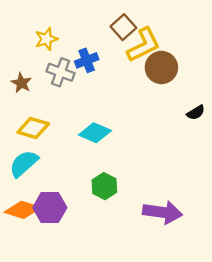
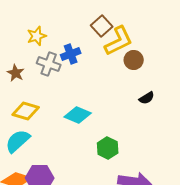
brown circle: (161, 67) -> (134, 60), size x0.7
black semicircle: (196, 113) -> (147, 98), moved
green hexagon: (104, 186) -> (108, 148), moved

